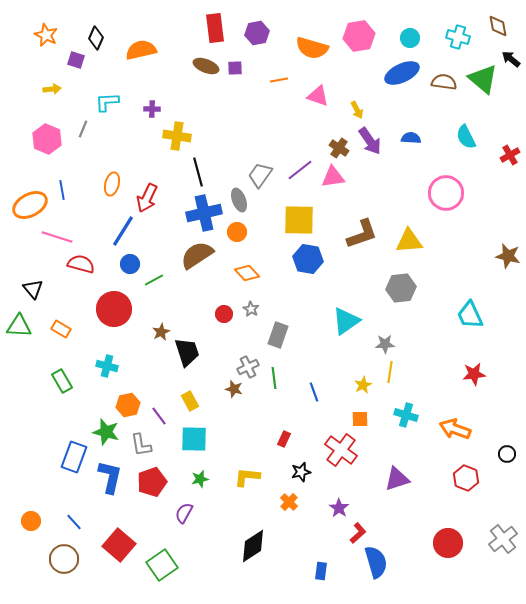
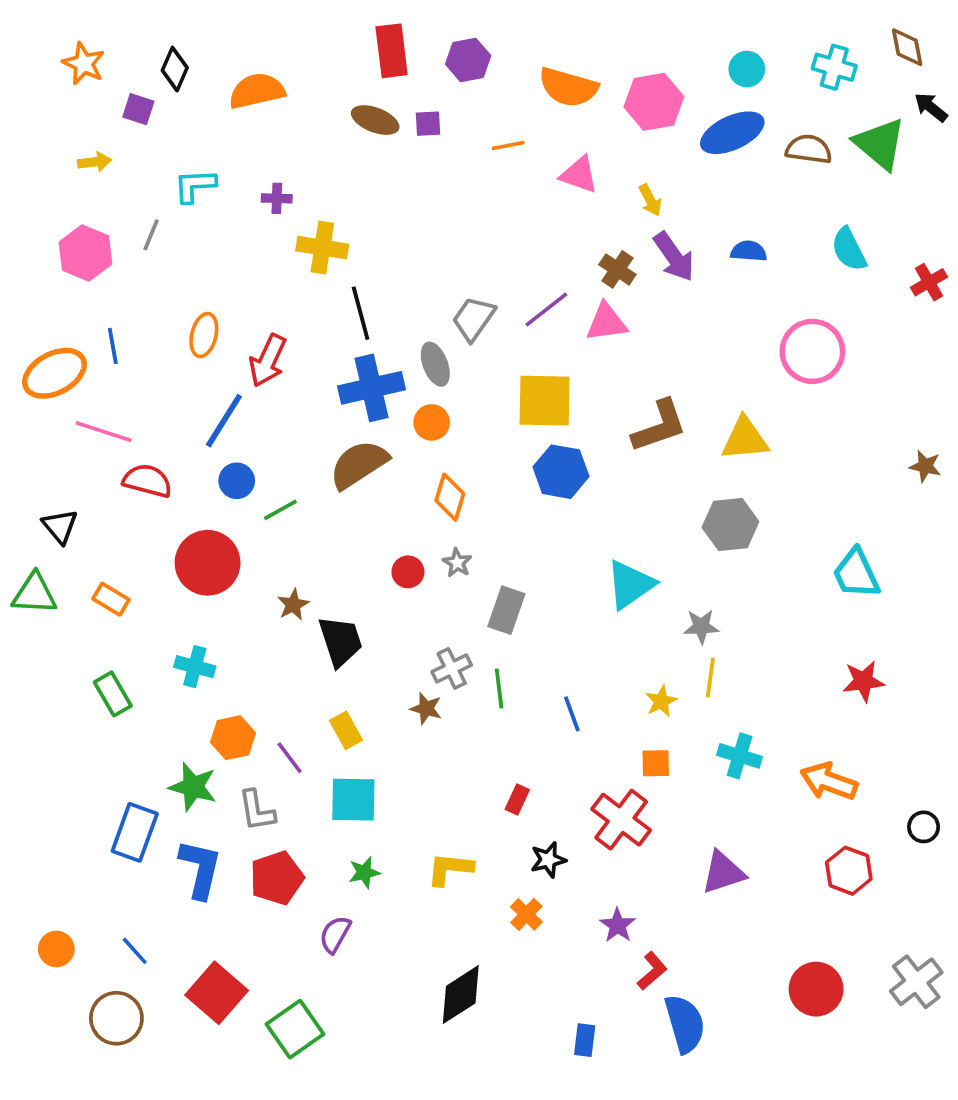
pink hexagon: (359, 36) -> (654, 102), moved
brown star: (508, 256) -> (925, 466), size x0.7
orange diamond: (247, 273) -> (450, 497), turned 60

